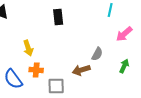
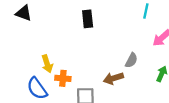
yellow arrow: (28, 48) -> (47, 64), moved

